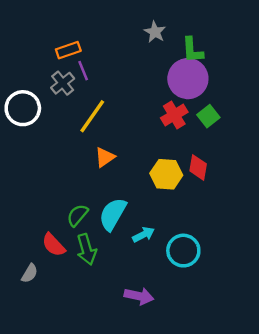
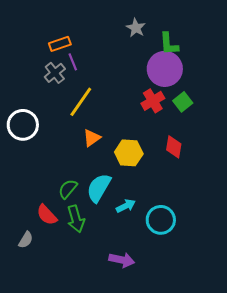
white circle: (23, 108) -> (23, 125), moved
yellow hexagon: (166, 174) -> (129, 153), moved

